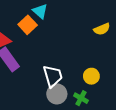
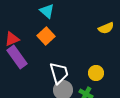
orange square: (28, 25) -> (46, 36), moved

